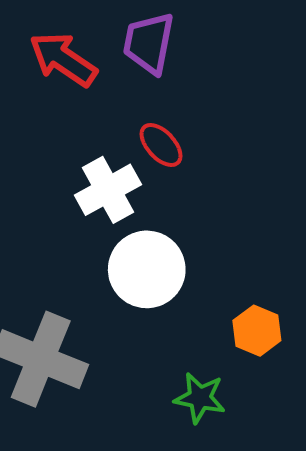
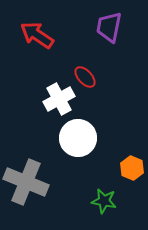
purple trapezoid: (149, 43) -> (109, 27), moved

